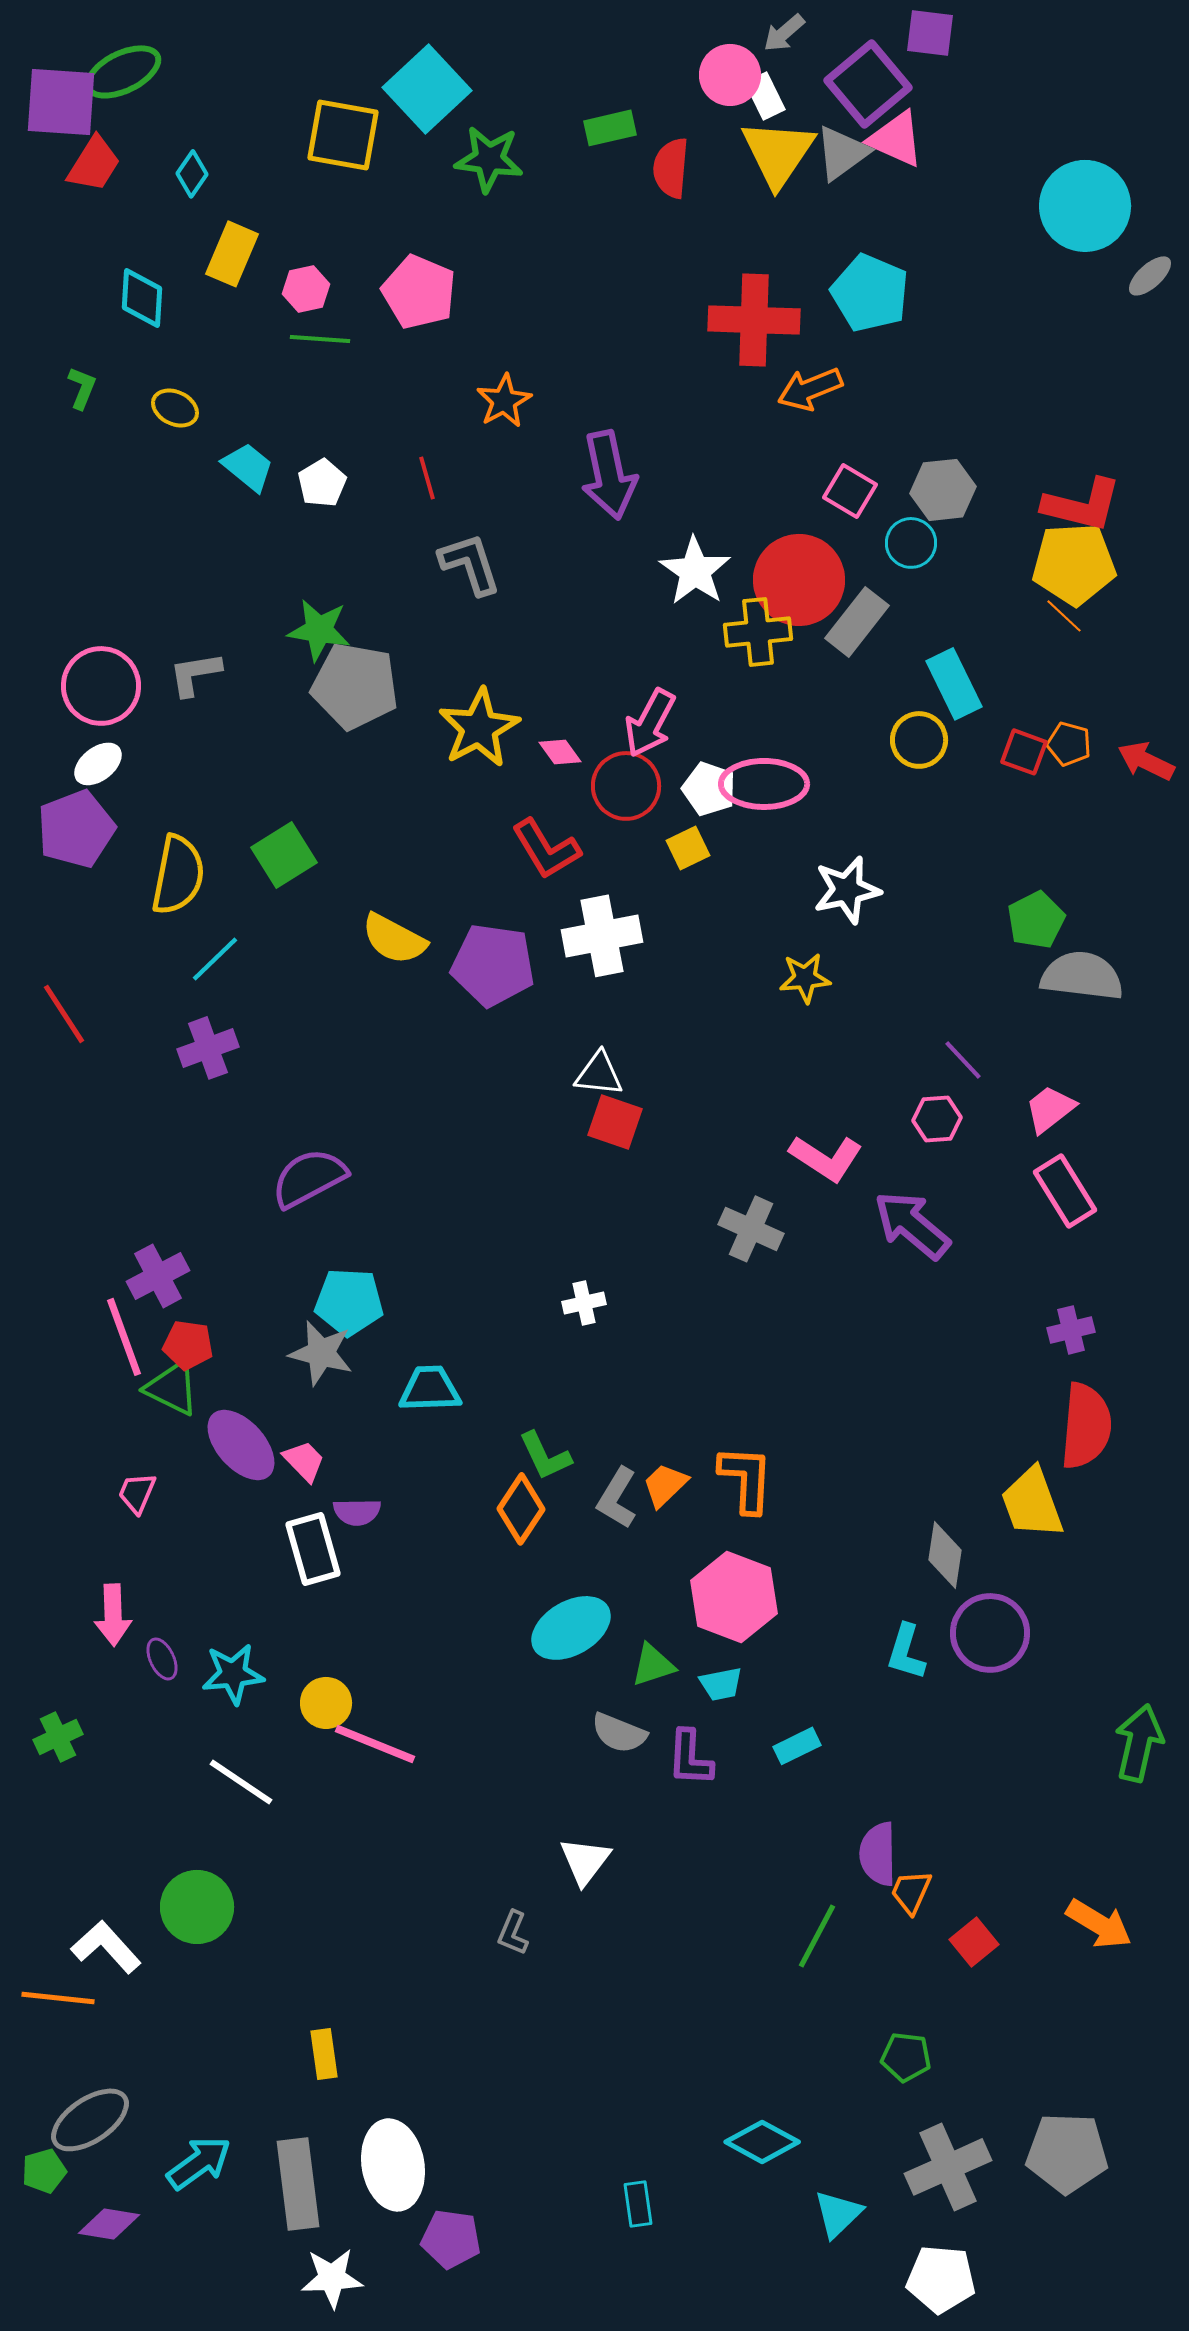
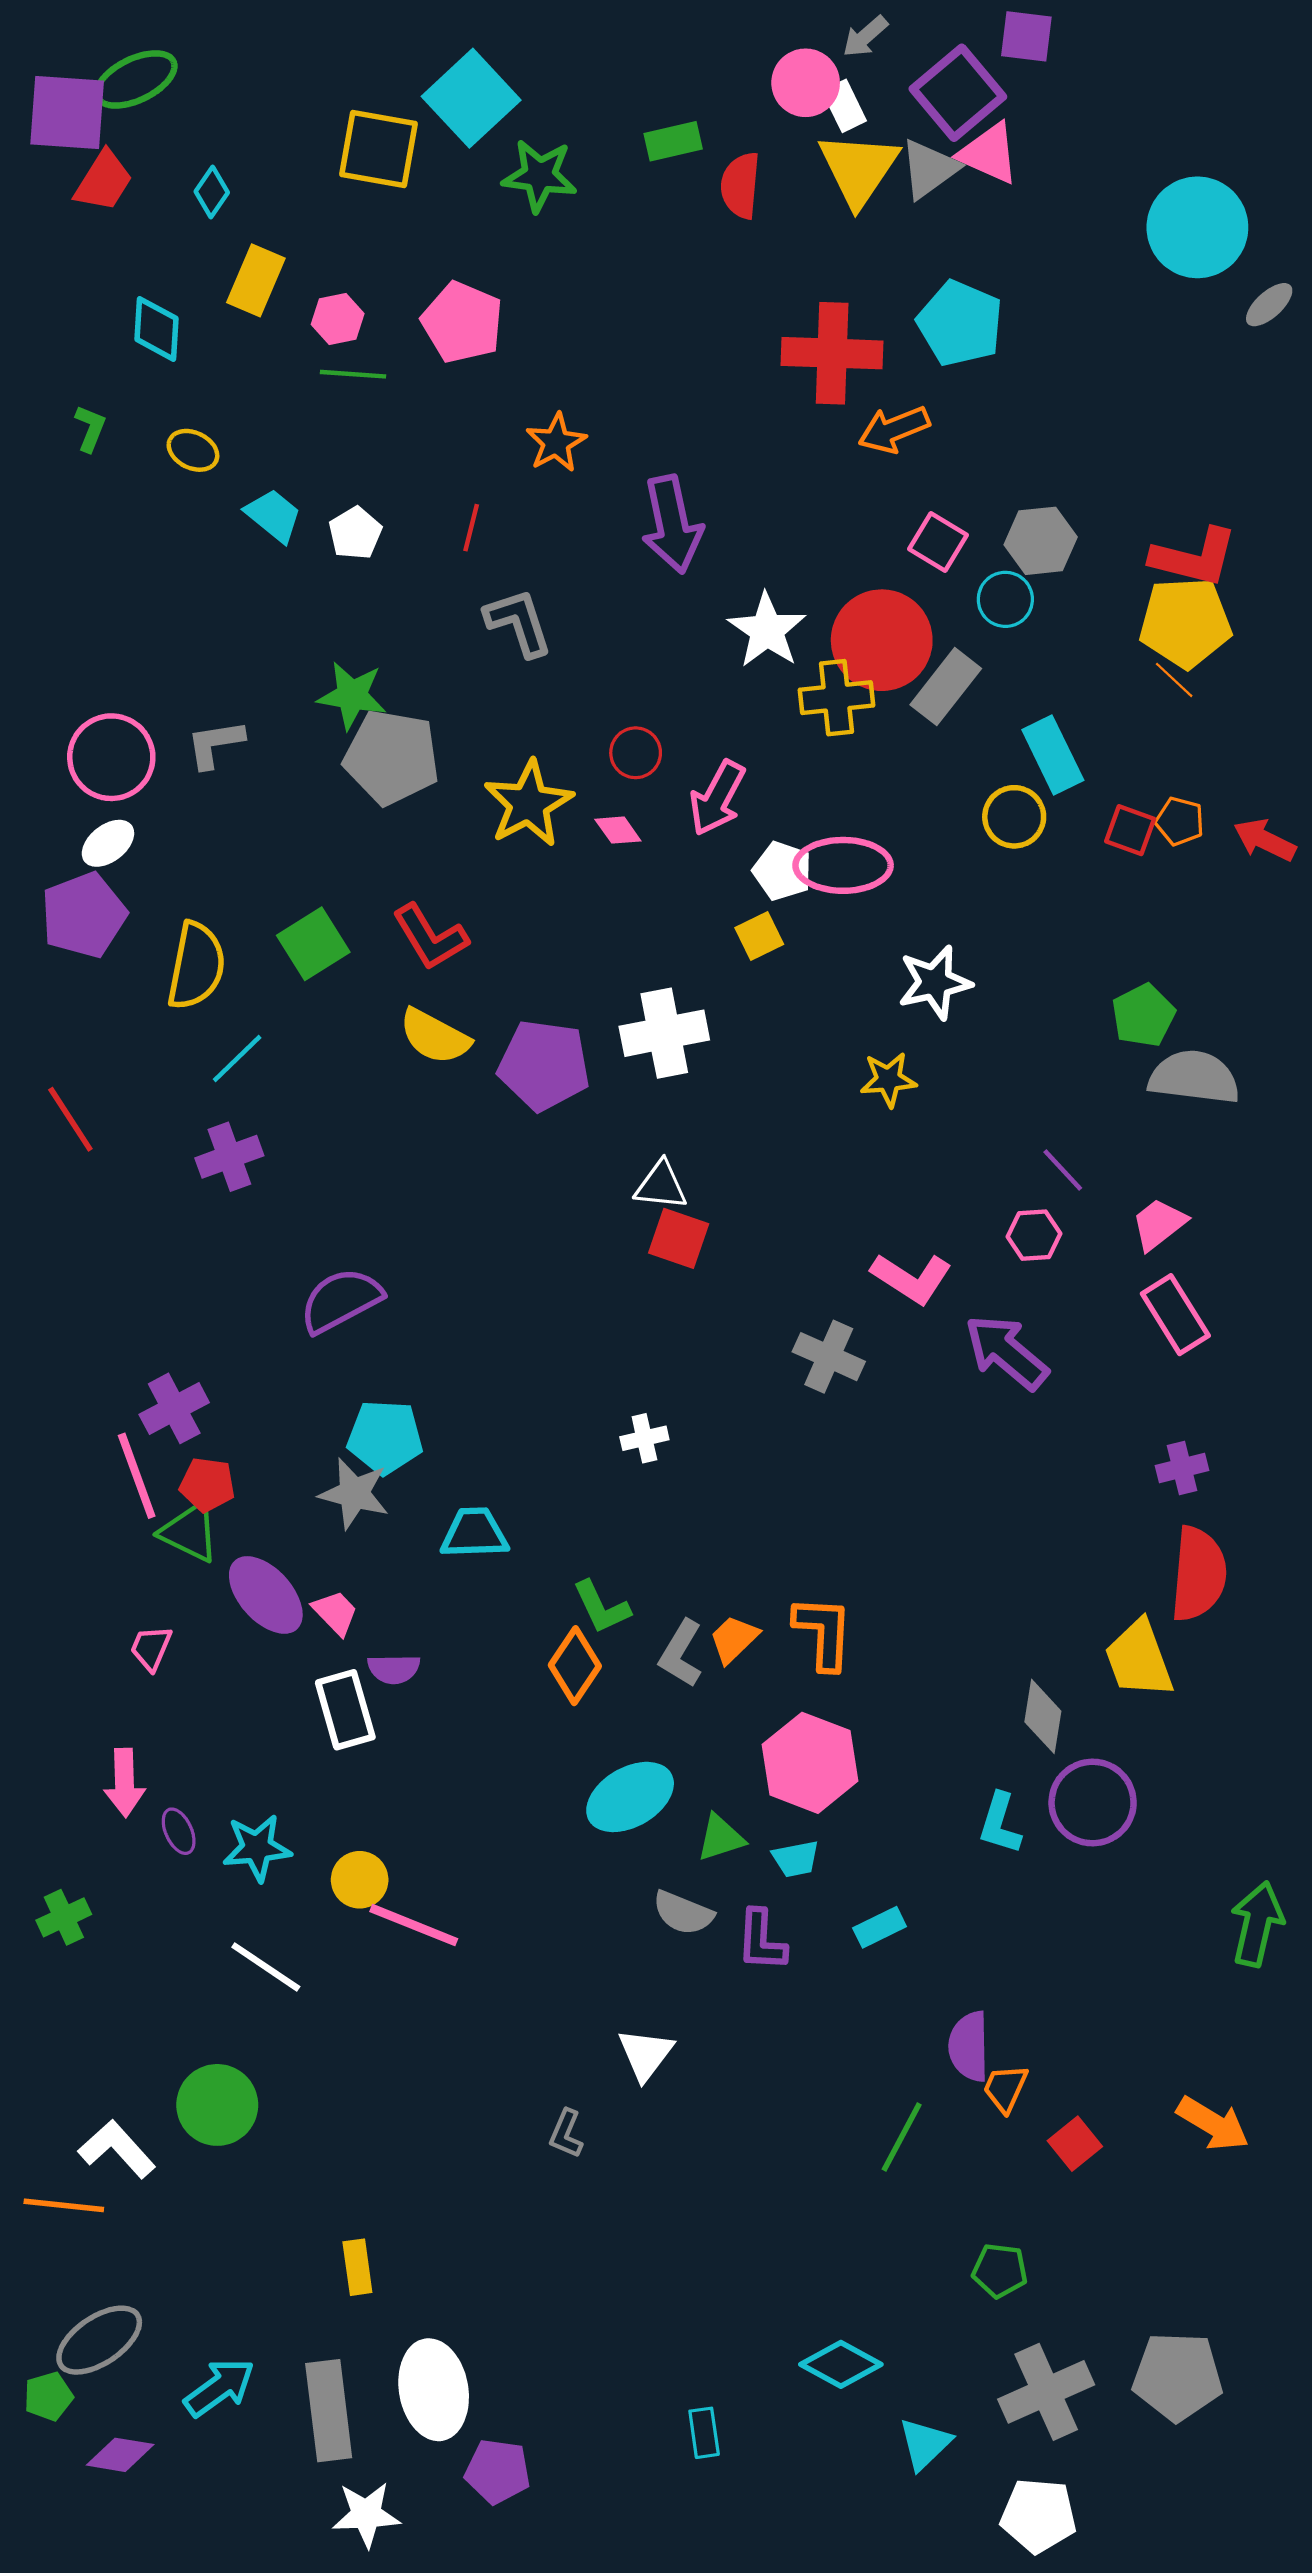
red line: (427, 478) -> (471, 528), turned 30
red circle: (626, 786) -> (636, 753), moved, size x0.7
red L-shape: (546, 849) -> (430, 937), moved

